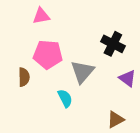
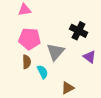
brown semicircle: (24, 77) -> (27, 62), moved
brown triangle: (116, 120) -> (68, 88), moved

